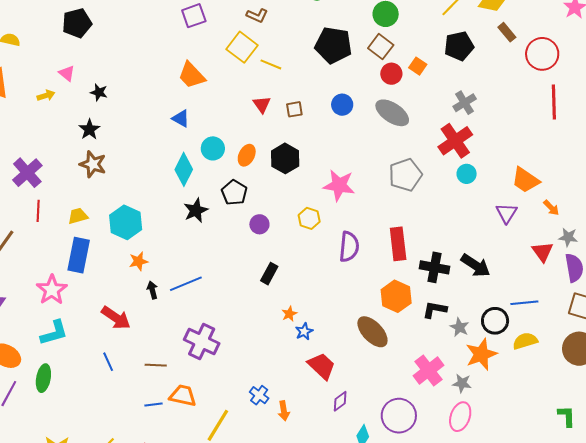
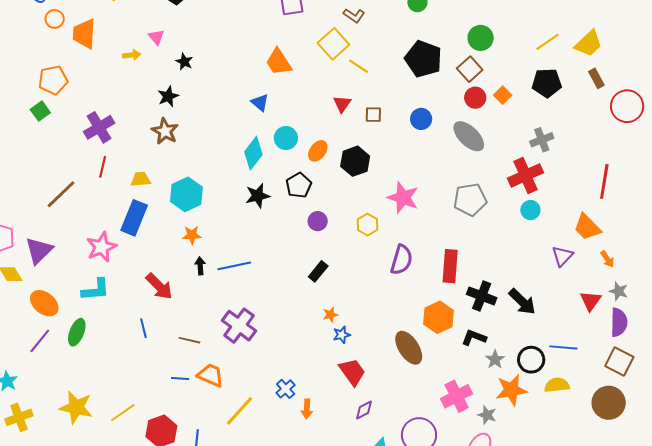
red line: (554, 102) -> (604, 181), moved

